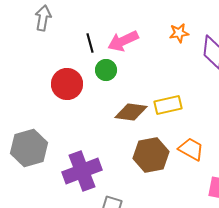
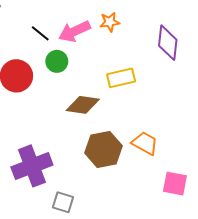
orange star: (179, 33) -> (110, 22), moved
black line: (90, 43) -> (40, 33), turned -36
yellow rectangle: (168, 105) -> (121, 78), moved

